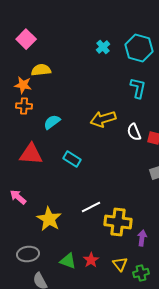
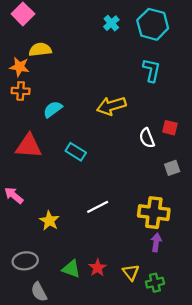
white semicircle: (134, 132) -> (147, 138), moved
yellow star: (49, 219) -> (49, 221), size x0.7
yellow cross: (118, 222) -> (154, 213), moved

